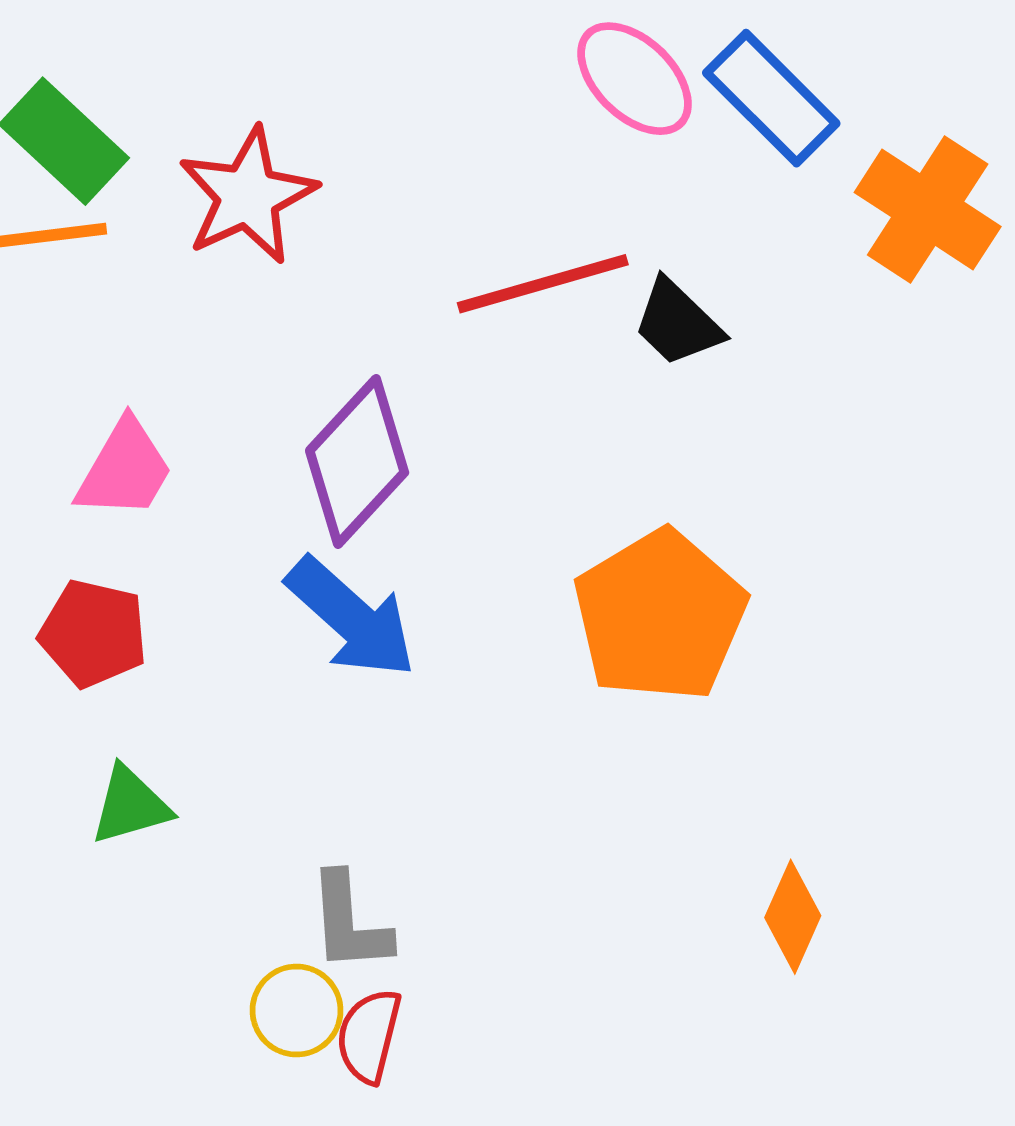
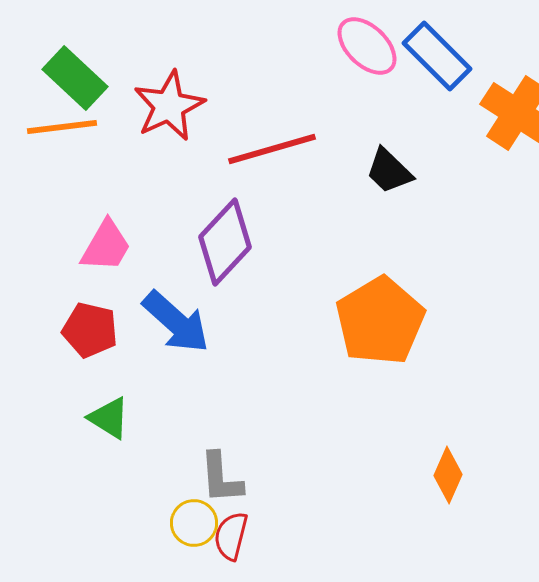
red line: (543, 284) -> (272, 149), moved
blue arrow: (351, 618) -> (176, 322), moved
green triangle: (130, 805) -> (109, 418), turned 48

